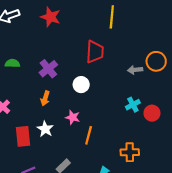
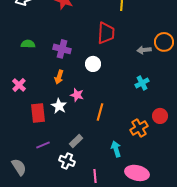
purple cross: (48, 69) -> (62, 49), turned -36
red circle: (152, 113) -> (160, 116), moved
pink star: (73, 117) -> (77, 95), moved
orange cross: (130, 152) -> (139, 128), turned -30

